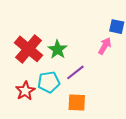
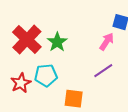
purple line: (75, 72) -> (103, 71), moved

